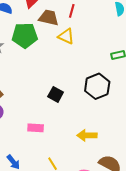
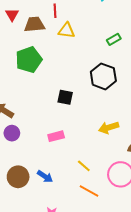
green pentagon: (25, 35) -> (29, 60), moved
yellow triangle: (66, 36) -> (67, 31), moved

